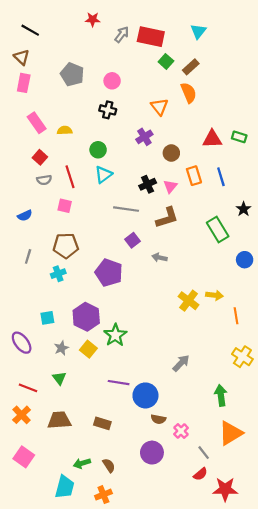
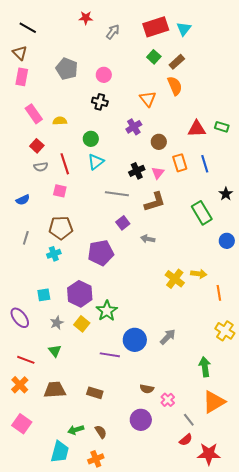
red rectangle: (151, 37) -> (156, 27), moved, turned -30
purple pentagon: (109, 273) -> (101, 253), turned -30
blue circle: (145, 395) -> (135, 340), moved

